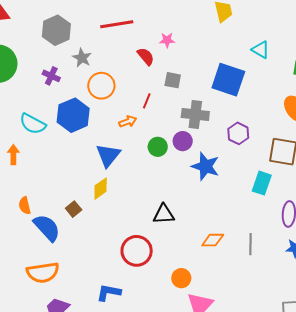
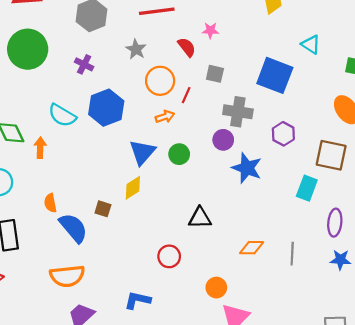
gray star: (82, 58) -> (136, 49), moved
orange circle: (101, 86) -> (160, 81), moved
green circle: (158, 147) -> (179, 154), moved
brown square: (74, 209) -> (103, 209), turned -35
red circle: (137, 251) -> (169, 256), size x0.7

